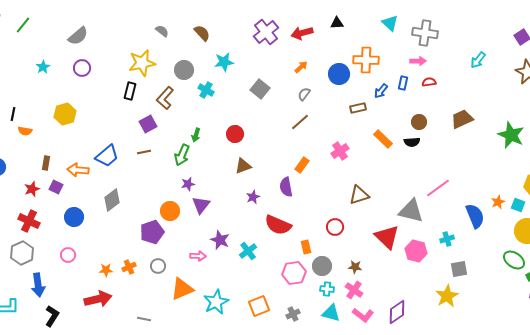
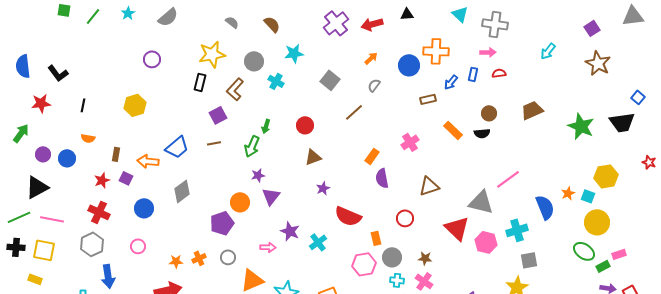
gray semicircle: (78, 36) -> (168, 17), moved
cyan star: (43, 67) -> (128, 13), moved
brown line: (300, 122) -> (354, 112), moved
orange semicircle: (25, 131) -> (88, 138), moved
purple semicircle: (286, 187) -> (382, 178), moved
cyan cross: (447, 239) -> (517, 230), size x1.5

